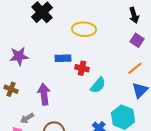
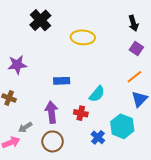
blue rectangle: (63, 58) -> (62, 81), moved
red cross: (82, 68) -> (81, 113), moved
purple arrow: (44, 94) -> (52, 112), moved

